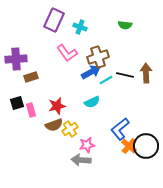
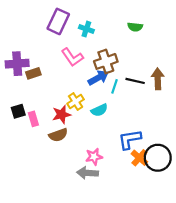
brown rectangle: (31, 77) -> (33, 73), moved
cyan line: (106, 80) -> (114, 86), turned -40
yellow cross: (70, 129) -> (76, 102), moved
blue L-shape: (120, 129) -> (130, 139), turned 30

